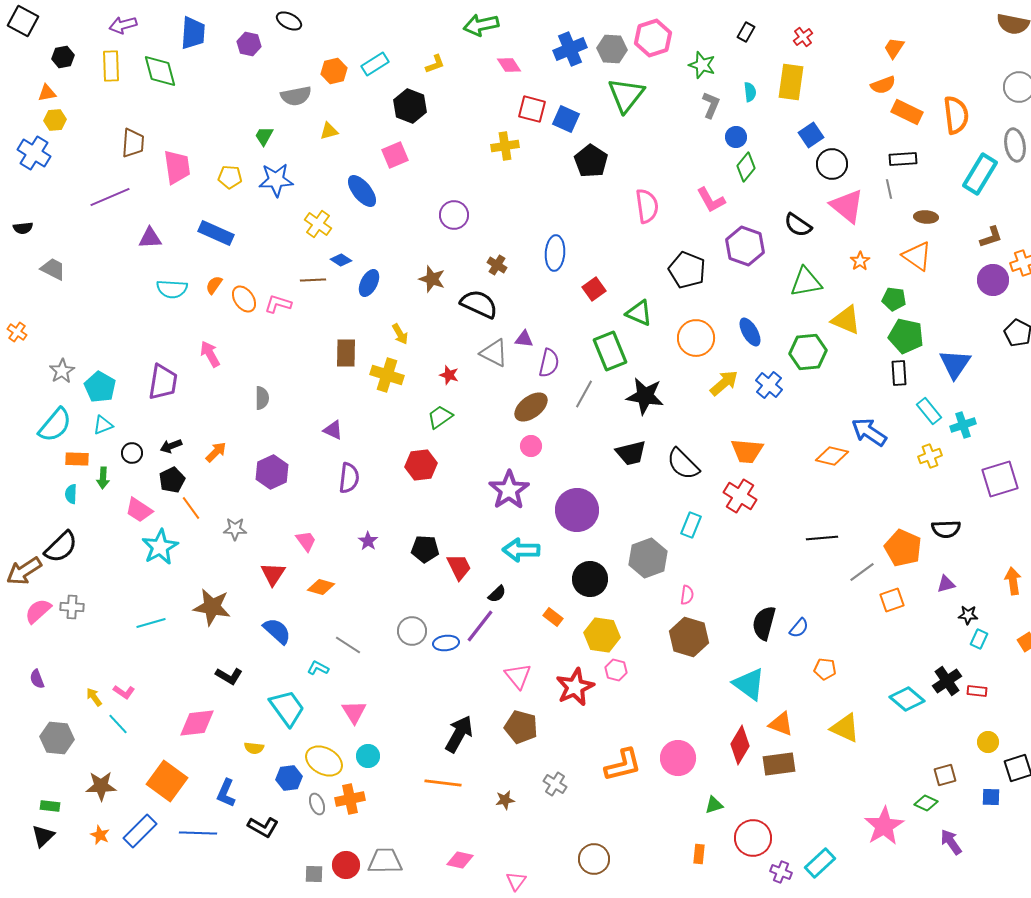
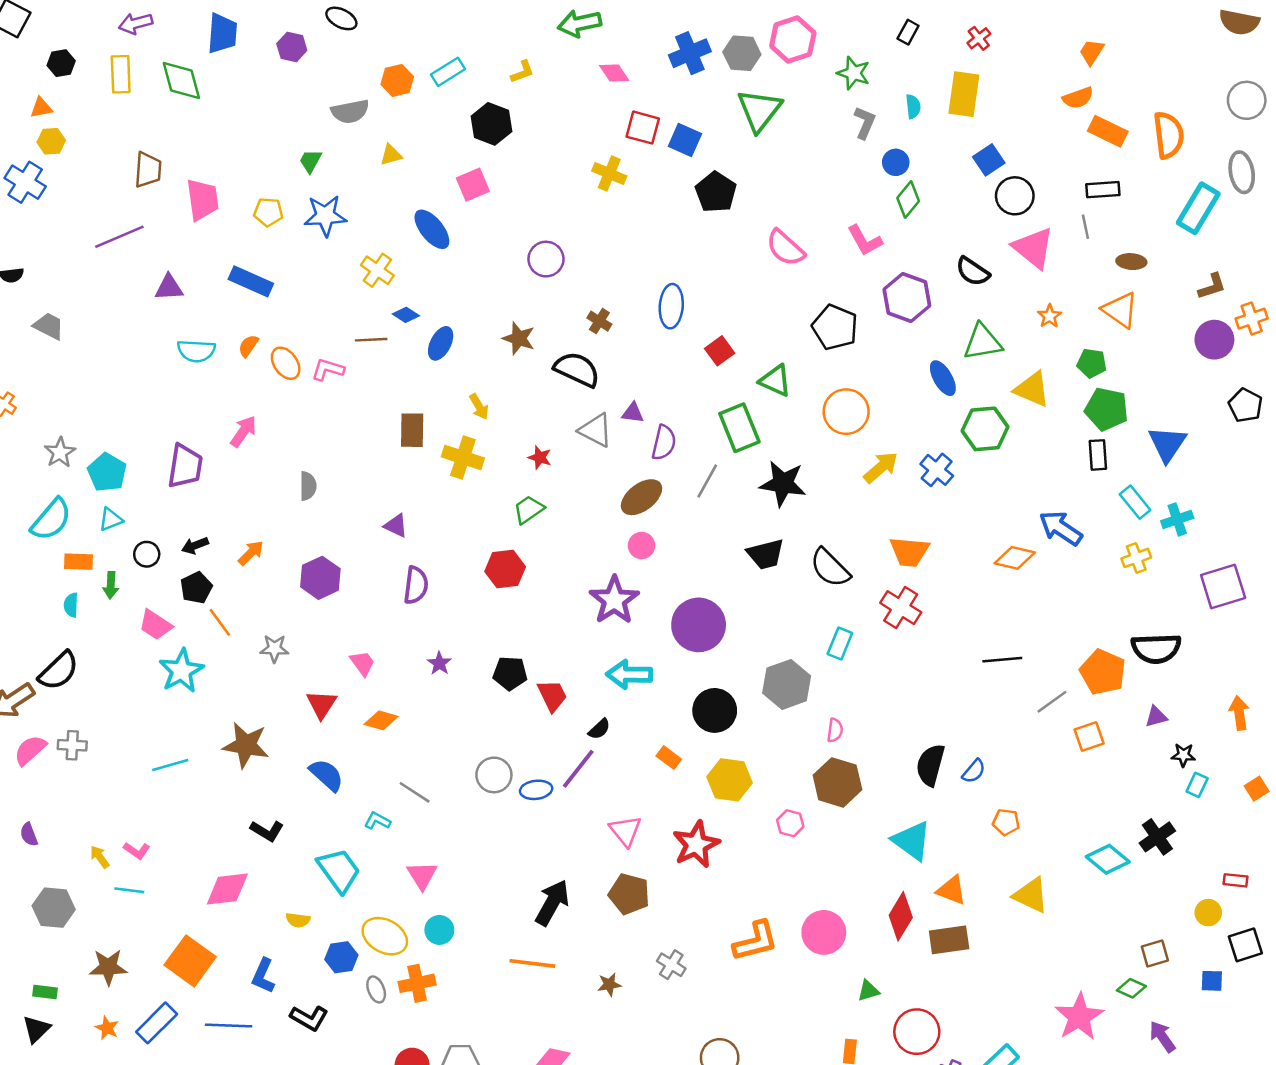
yellow cross: (505, 146) -> (609, 173), turned 32
pink semicircle: (647, 206) -> (785, 248), turned 140
blue ellipse: (750, 332) -> (943, 378), moved
pink arrow: (210, 354) -> (243, 431), turned 64
black semicircle: (946, 529) -> (1156, 648), size x1.4
pink hexagon: (616, 670) -> (790, 823), moved
red rectangle: (977, 691) -> (1236, 880), moved
cyan line: (118, 724) -> (129, 890), turned -40

